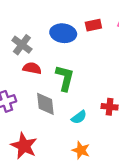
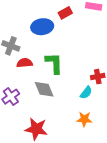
cyan semicircle: (79, 117) -> (86, 93), moved

